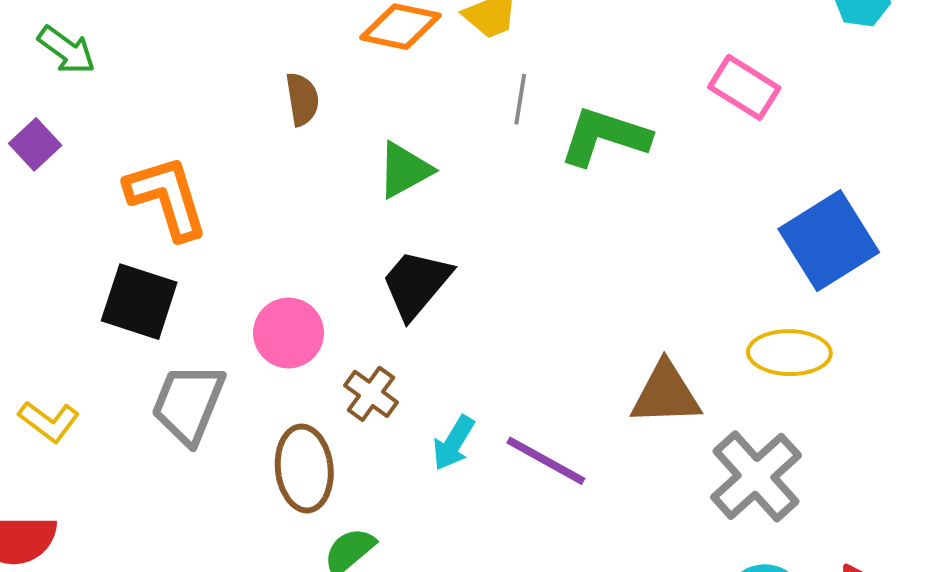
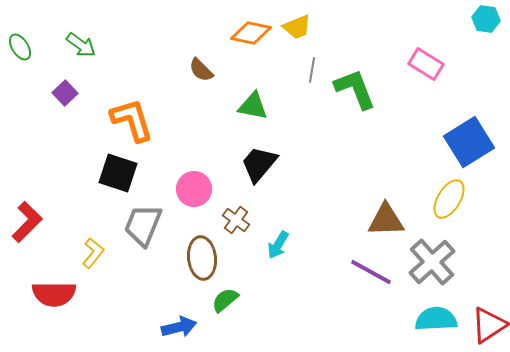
brown semicircle: (302, 99) -> (201, 70), turned 144
green L-shape: (605, 137) -> (355, 89), turned 51
green triangle: (404, 170) -> (253, 106), turned 40
yellow ellipse: (789, 353) -> (449, 199), turned -60
yellow L-shape: (49, 421) -> (93, 253), moved, turned -88
purple line: (546, 461) -> (371, 272), moved

